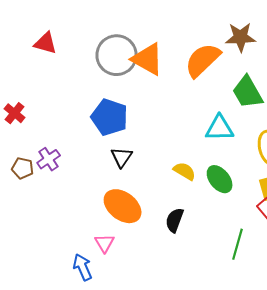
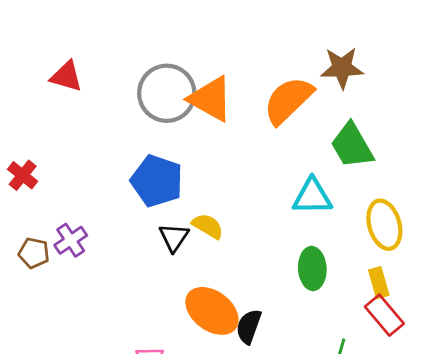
yellow semicircle: (185, 171) -> (208, 226), moved
green ellipse: (220, 179) -> (312, 269), turned 36
orange ellipse: (123, 206) -> (212, 311), moved

